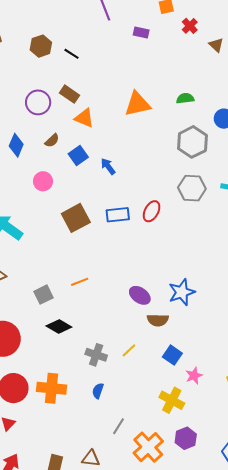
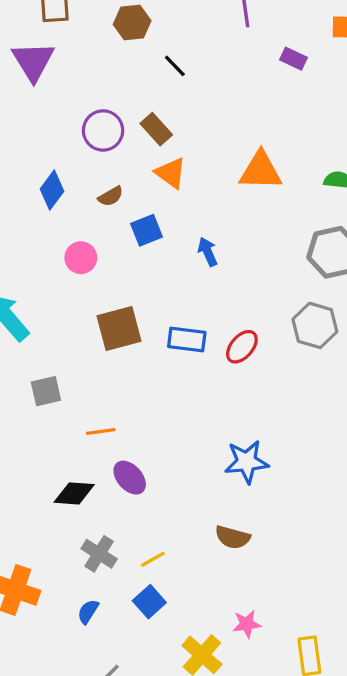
brown hexagon: (41, 46) -> (132, 23), moved
blue arrow: (108, 166) -> (208, 252), moved
blue star: (182, 292) -> (246, 462), moved
gray square: (43, 295) -> (46, 391), moved
purple ellipse: (140, 295) -> (130, 478), moved
brown semicircle: (158, 320) -> (233, 537), moved
black diamond: (59, 326) -> (74, 493), moved, turned -40
blue square: (172, 355) -> (149, 602), moved

